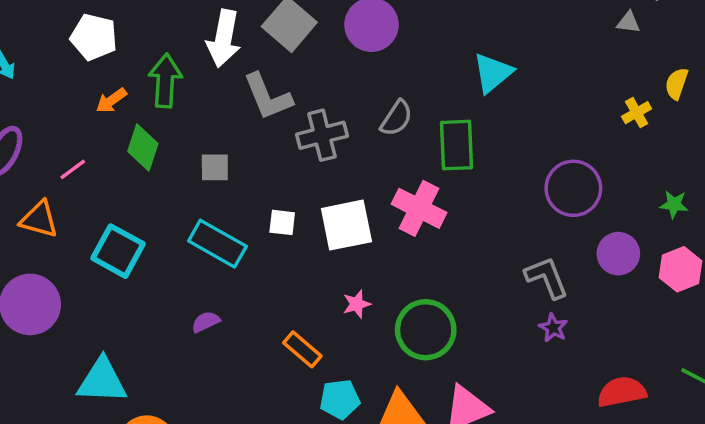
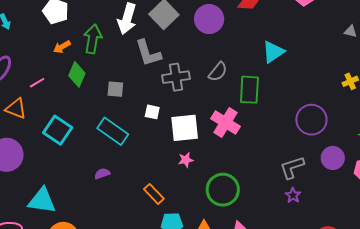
white square: (282, 222) -> (152, 112), moved
gray L-shape: (547, 278) -> (292, 167), turned -92
pink star: (357, 304) -> (186, 160), moved

